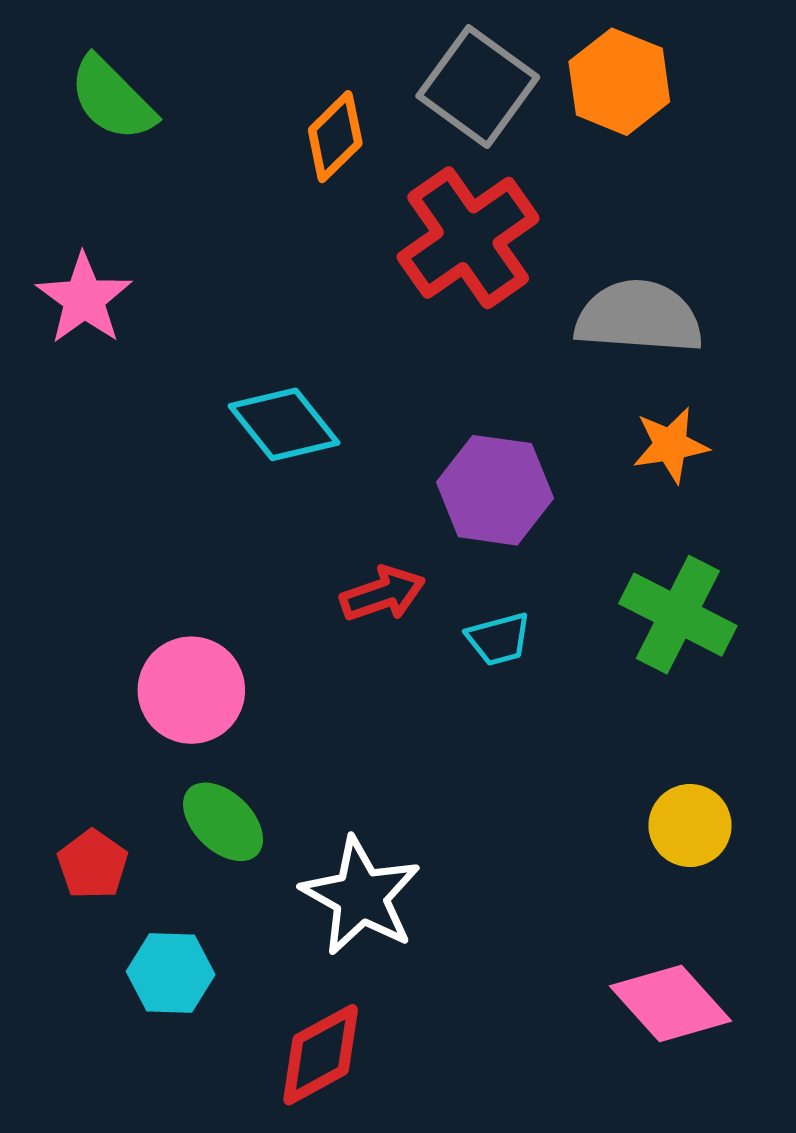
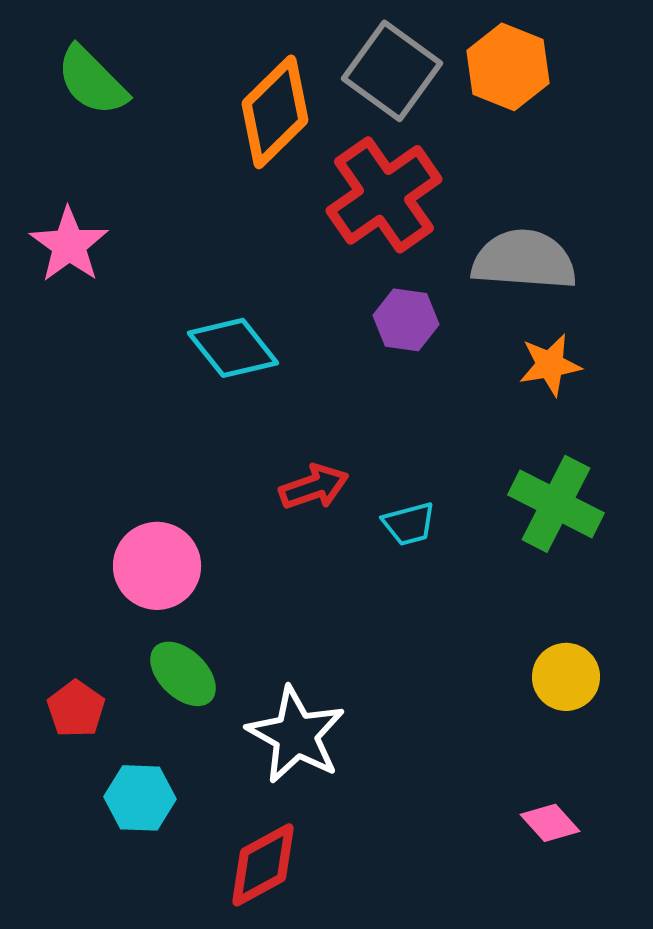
orange diamond: (335, 137) -> (275, 112), size x1.5
purple hexagon: (495, 490) -> (406, 320), moved, size x0.7
pink diamond: (671, 1003) -> (550, 823), size x0.6

